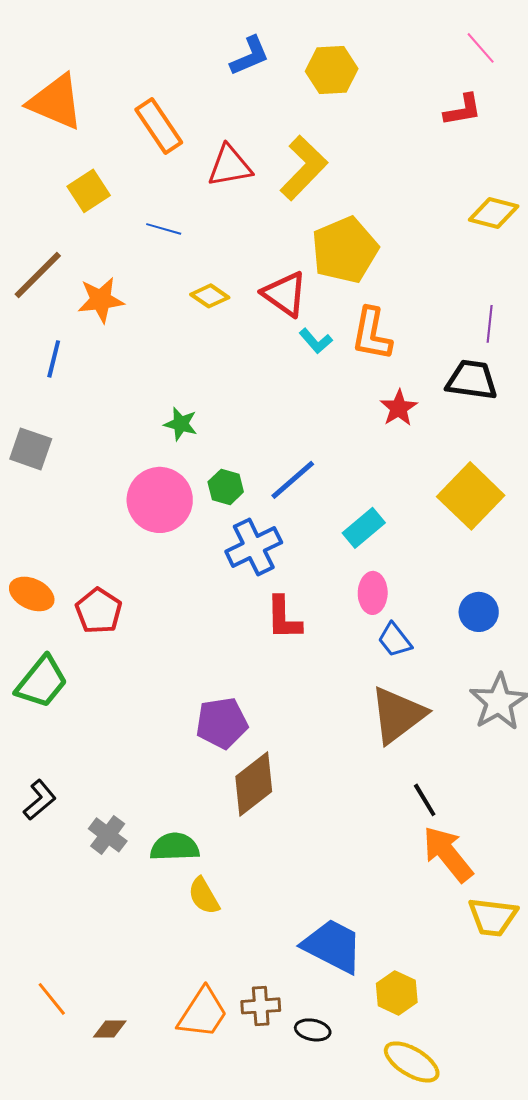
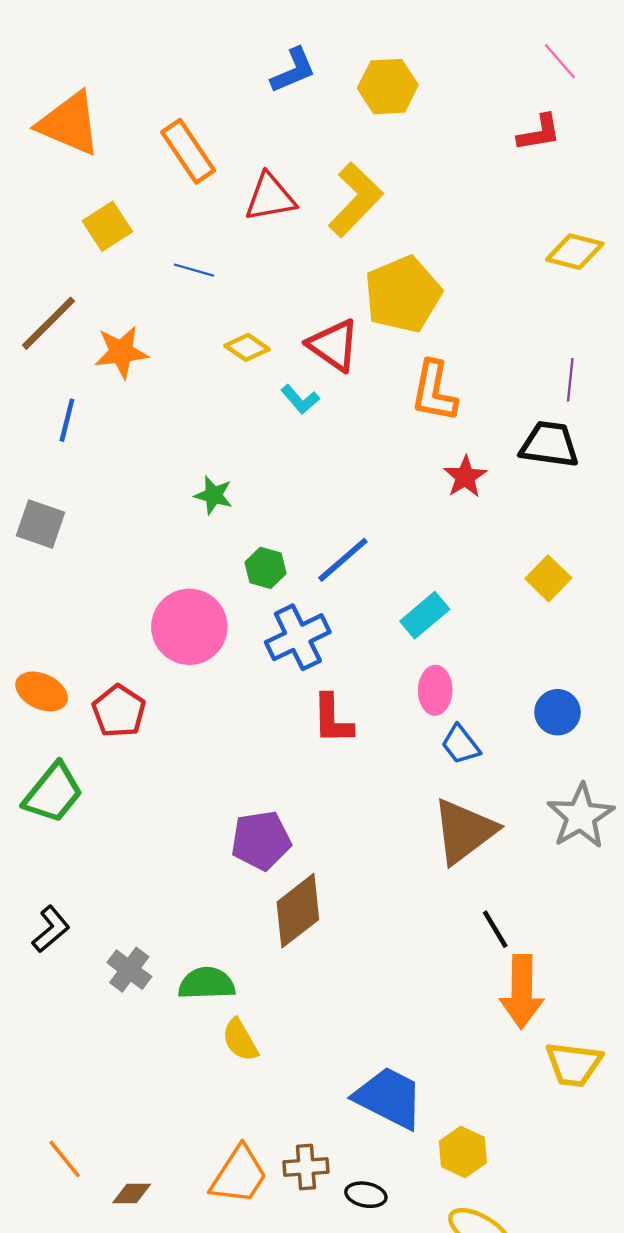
cyan L-shape: (316, 341) -> (300, 399), moved
yellow square: (471, 496) -> (548, 578), size x0.6
pink circle: (160, 500) -> (189, 627), moved
orange arrow: (448, 854) -> (522, 992), turned -140

